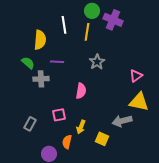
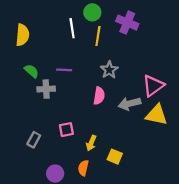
green circle: (92, 11) -> (92, 12), moved
yellow semicircle: (40, 40) -> (22, 35), moved
pink triangle: (136, 76) -> (153, 86), size x1.5
pink semicircle: (81, 91) -> (99, 96), moved
gray arrow: (122, 121) -> (130, 104), moved
orange semicircle: (67, 142) -> (83, 168), moved

